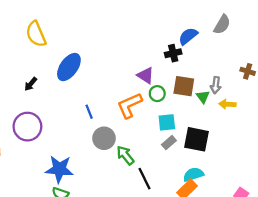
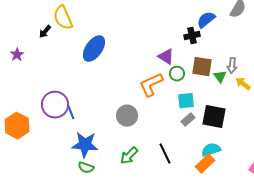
black arrow: (31, 84) -> (45, 32), moved
yellow arrow: (227, 104) -> (243, 84), turned 35
blue line: (89, 112) -> (71, 113), moved
green arrow: (125, 155) -> (129, 156), moved, turned -96

